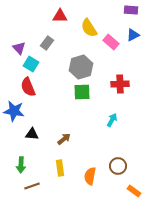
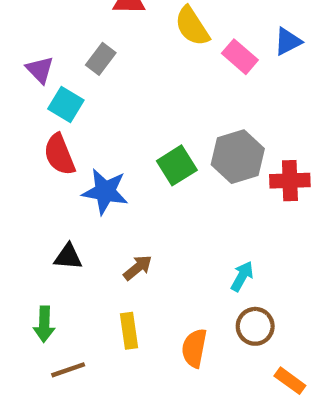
gray hexagon: (81, 67) -> (238, 157), moved
red cross: (120, 84) -> (290, 181), moved
green square: (82, 92) -> (177, 165), turned -30
blue star: (14, 111) -> (105, 191), moved
cyan arrow: (112, 120) -> (242, 276), moved

